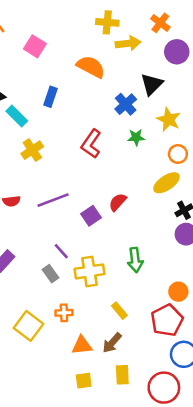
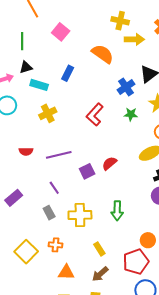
cyan rectangle: (17, 116) -> (39, 85), turned -36
purple line: (61, 251) -> (54, 188), moved
brown arrow: (112, 343) -> (100, 274), moved

